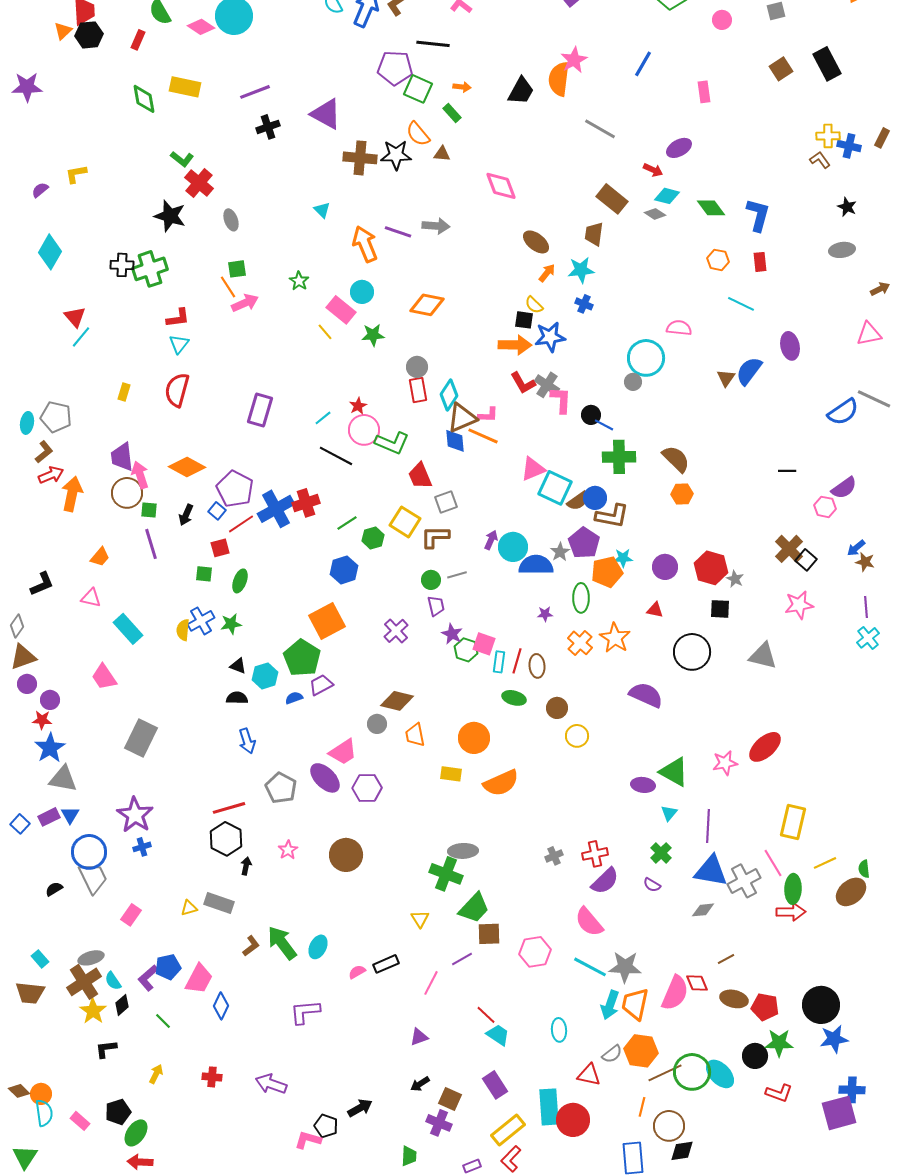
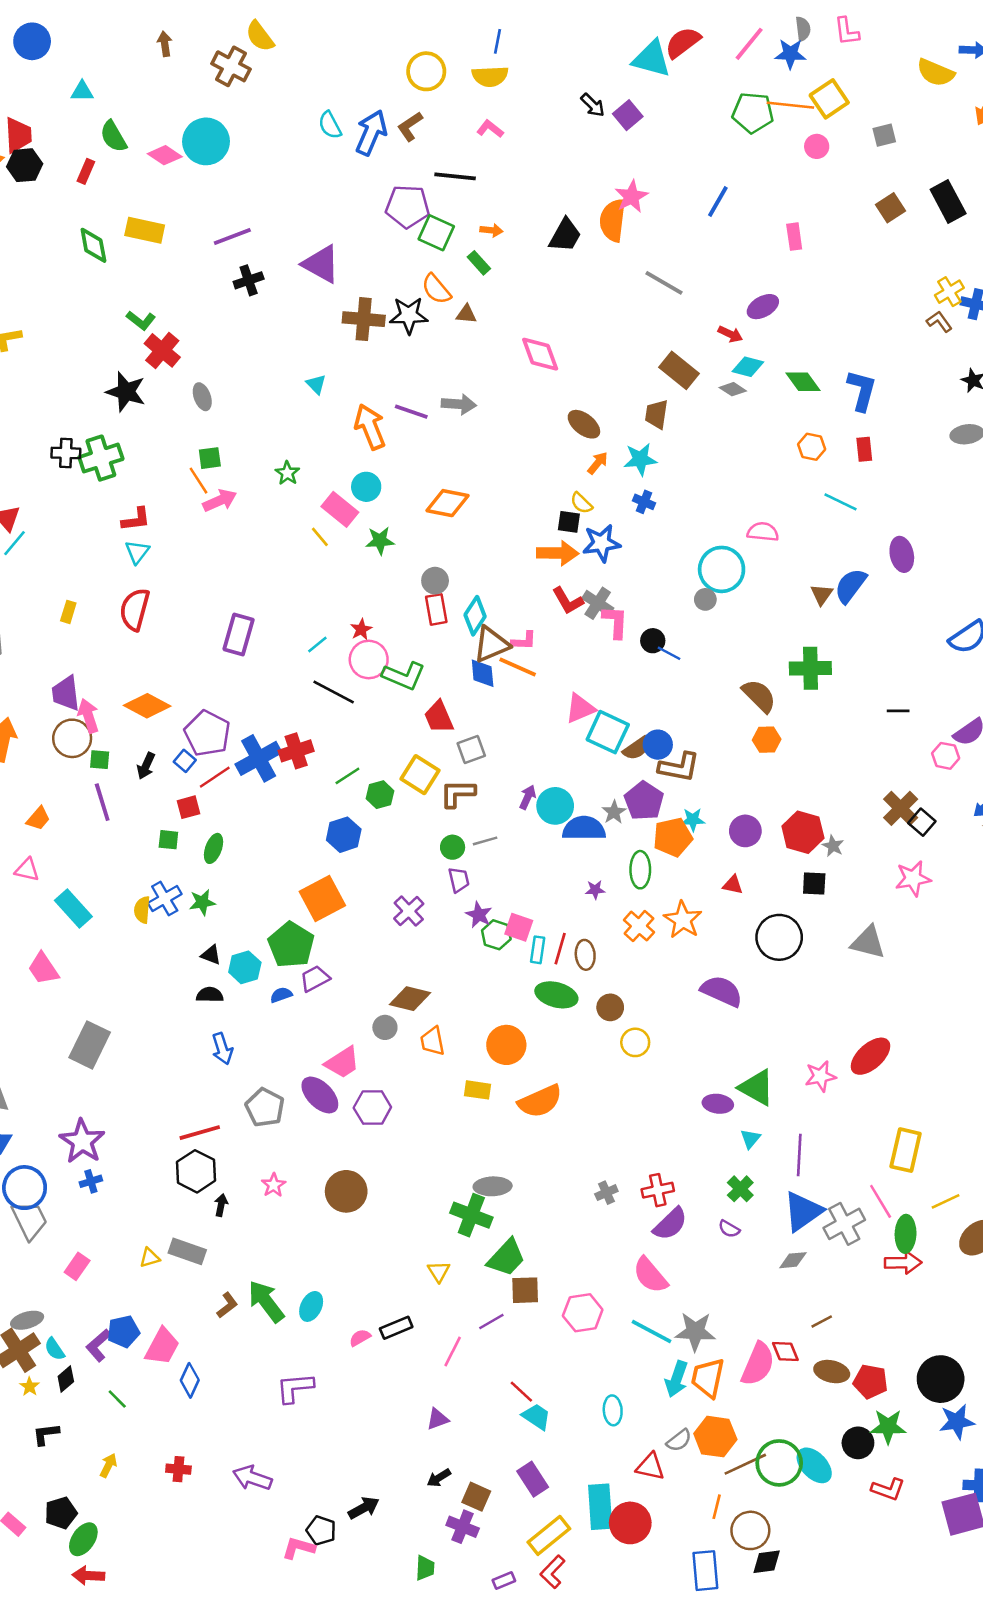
yellow cross: (828, 136) -> (949, 292), turned -30
green cross: (619, 457) -> (810, 668), moved
green ellipse: (514, 698) -> (556, 995), size x1.4
blue triangle: (711, 871) -> (803, 1211), turned -45
yellow star: (93, 1011) -> (30, 1387), size x0.6

